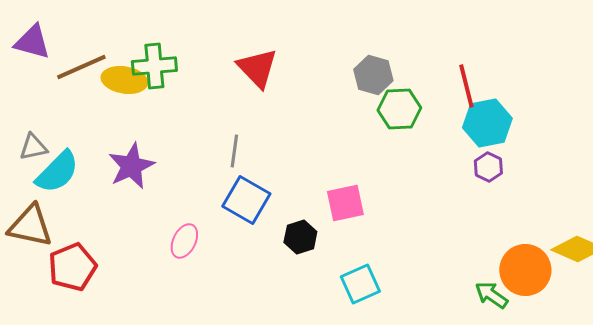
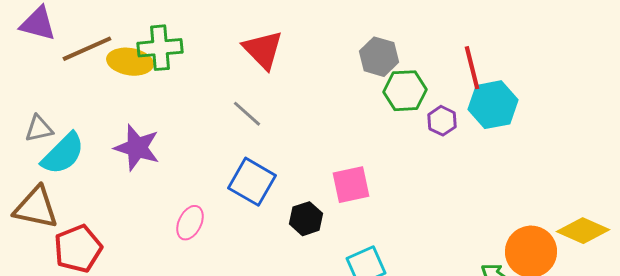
gray line: (234, 151) -> (247, 114), moved, turned -56
purple star: (131, 166) -> (137, 148), turned -30
purple hexagon: (488, 167) -> (442, 121), moved

